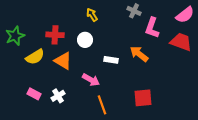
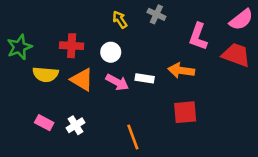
gray cross: (134, 11) -> (156, 14), moved
orange arrow: (139, 54) -> (181, 70), turned -30
yellow semicircle: (35, 57) -> (45, 74), turned 36
pink arrow: (91, 80) -> (117, 82), moved
red square: (143, 98) -> (185, 112), moved

